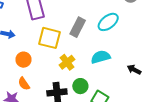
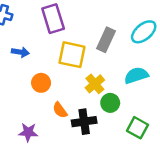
orange semicircle: (24, 84) -> (60, 110), moved
green circle: (80, 86) -> (110, 103), moved

